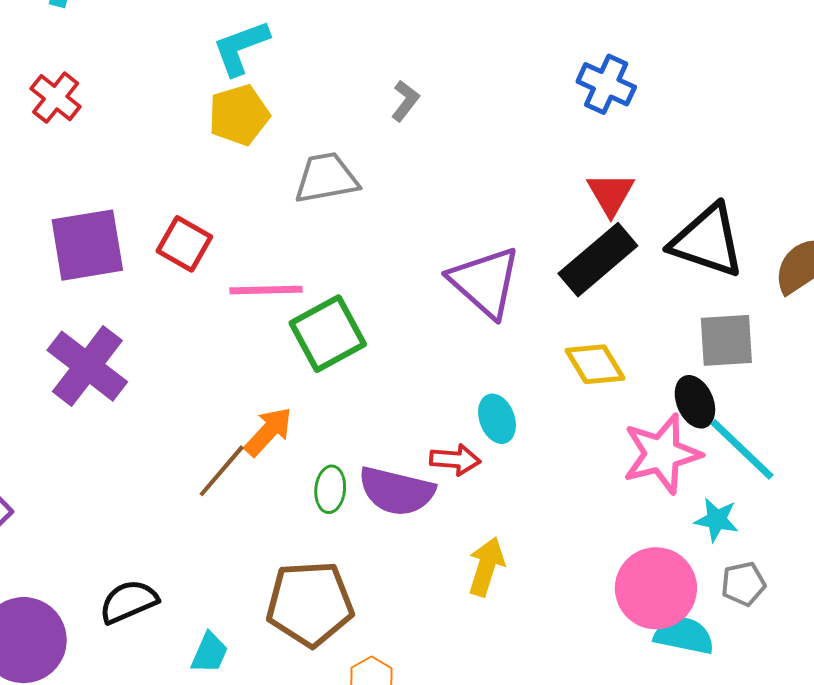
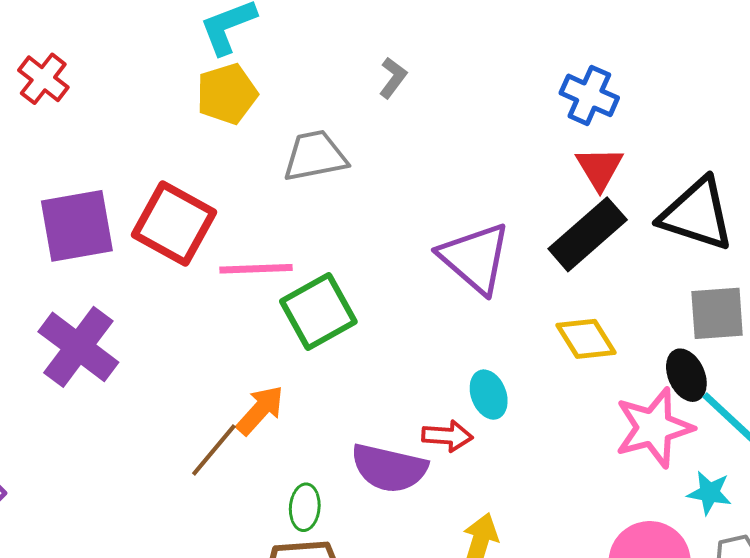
blue cross: (606, 84) -> (589, 95), moved
red square: (184, 244) -> (174, 223), size x1.5
green ellipse: (330, 489) -> (305, 507), moved

